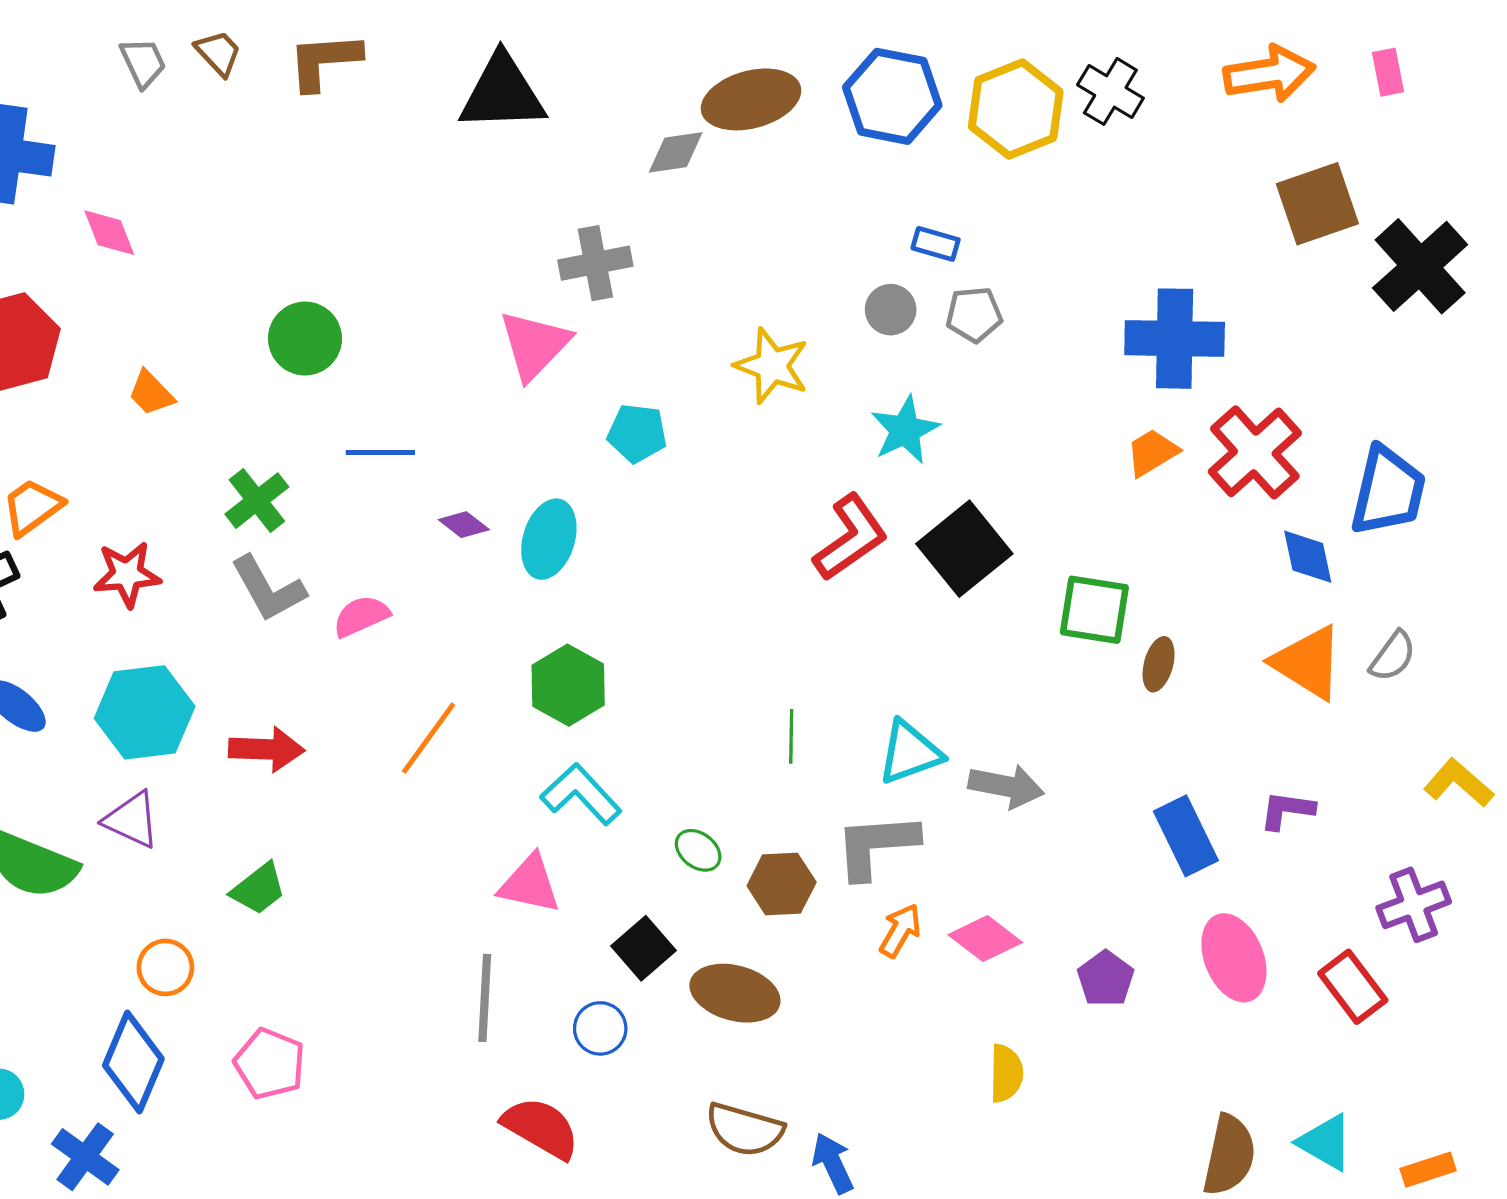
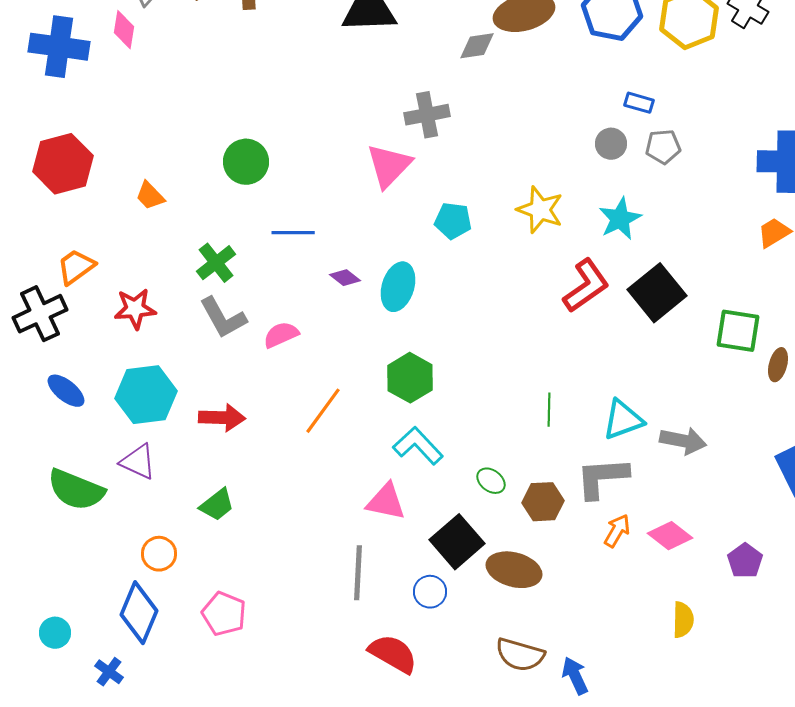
pink diamond: (109, 233) -> (124, 30), moved, turned 30
yellow star: (772, 366) -> (540, 210), moved
black square: (644, 948) -> (457, 542), size x1.4
blue cross: (85, 1157) -> (109, 672), size x0.7

